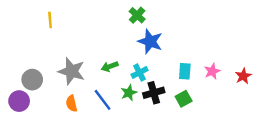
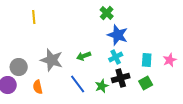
cyan cross: (139, 72) -> (116, 57), moved
green star: (129, 93) -> (102, 86), moved
orange semicircle: (72, 103) -> (38, 87), moved

